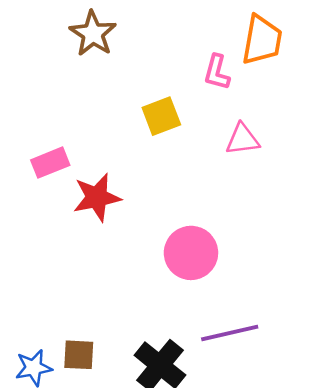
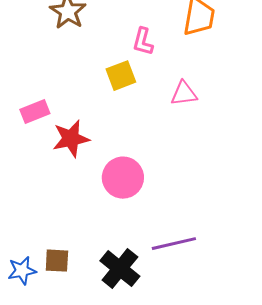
pink L-shape: (217, 72) -> (143, 42), moved
pink circle: (191, 253) -> (123, 178), moved

